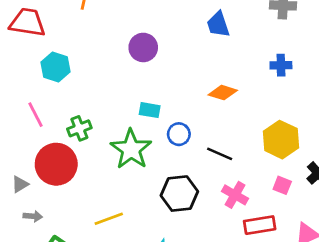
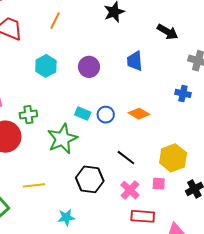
blue trapezoid: (218, 24) -> (135, 61), moved
blue cross: (281, 65) -> (183, 93), moved
cyan hexagon: (56, 67) -> (46, 66), moved
blue circle: (179, 134) -> (106, 115), moved
pink square: (282, 185) -> (159, 184), moved, turned -32

